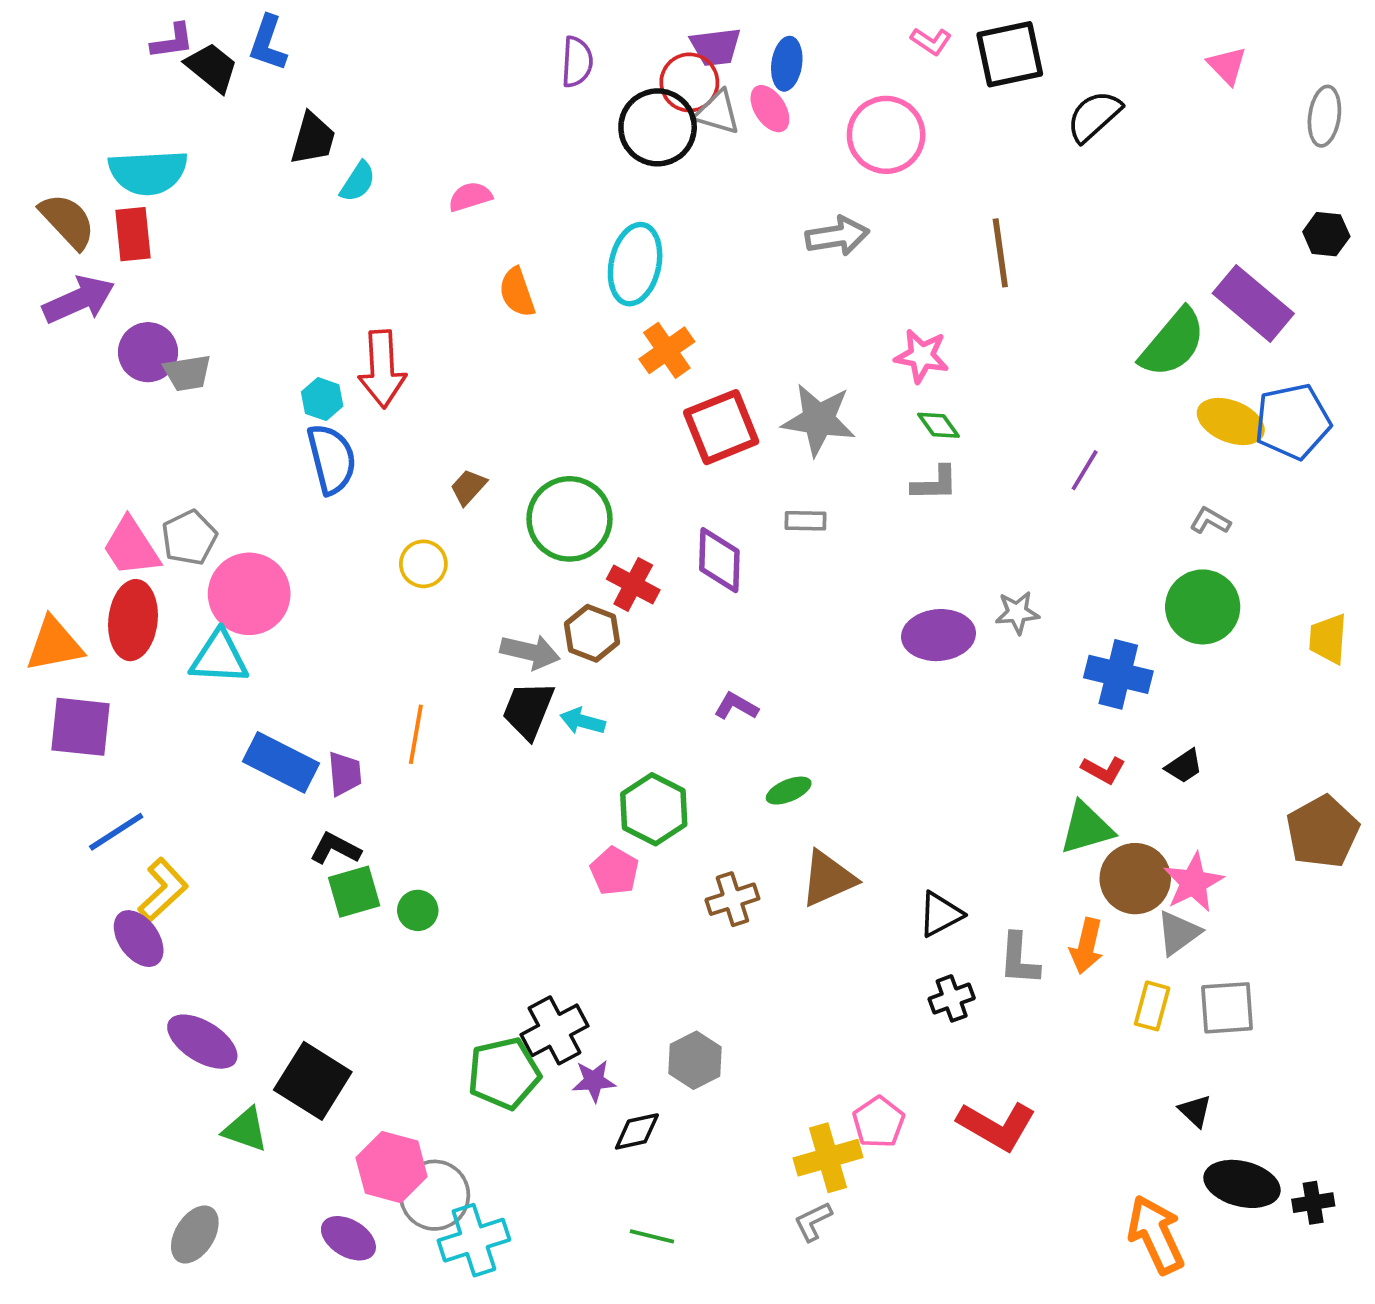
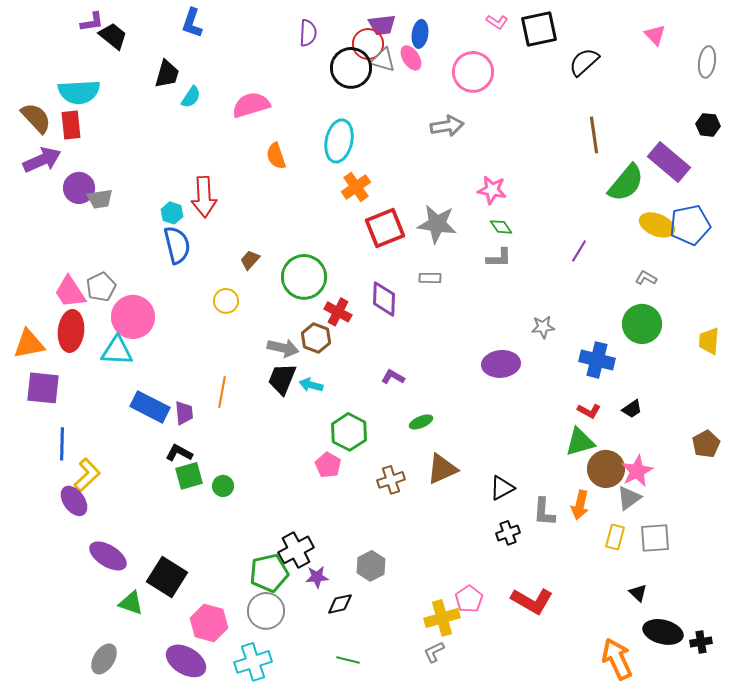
blue L-shape: (268, 43) -> (192, 23), moved
pink semicircle: (470, 197) -> (251, 105), size x1.6
brown line: (1000, 253) -> (594, 135), moved
purple ellipse: (939, 635) -> (501, 364), moved
blue line: (116, 832) -> (62, 444), turned -56
brown pentagon: (1323, 832) -> (706, 444), size x0.7
gray circle: (435, 1195) -> (266, 611), moved
purple ellipse: (348, 1238) -> (186, 661), size x1.4

